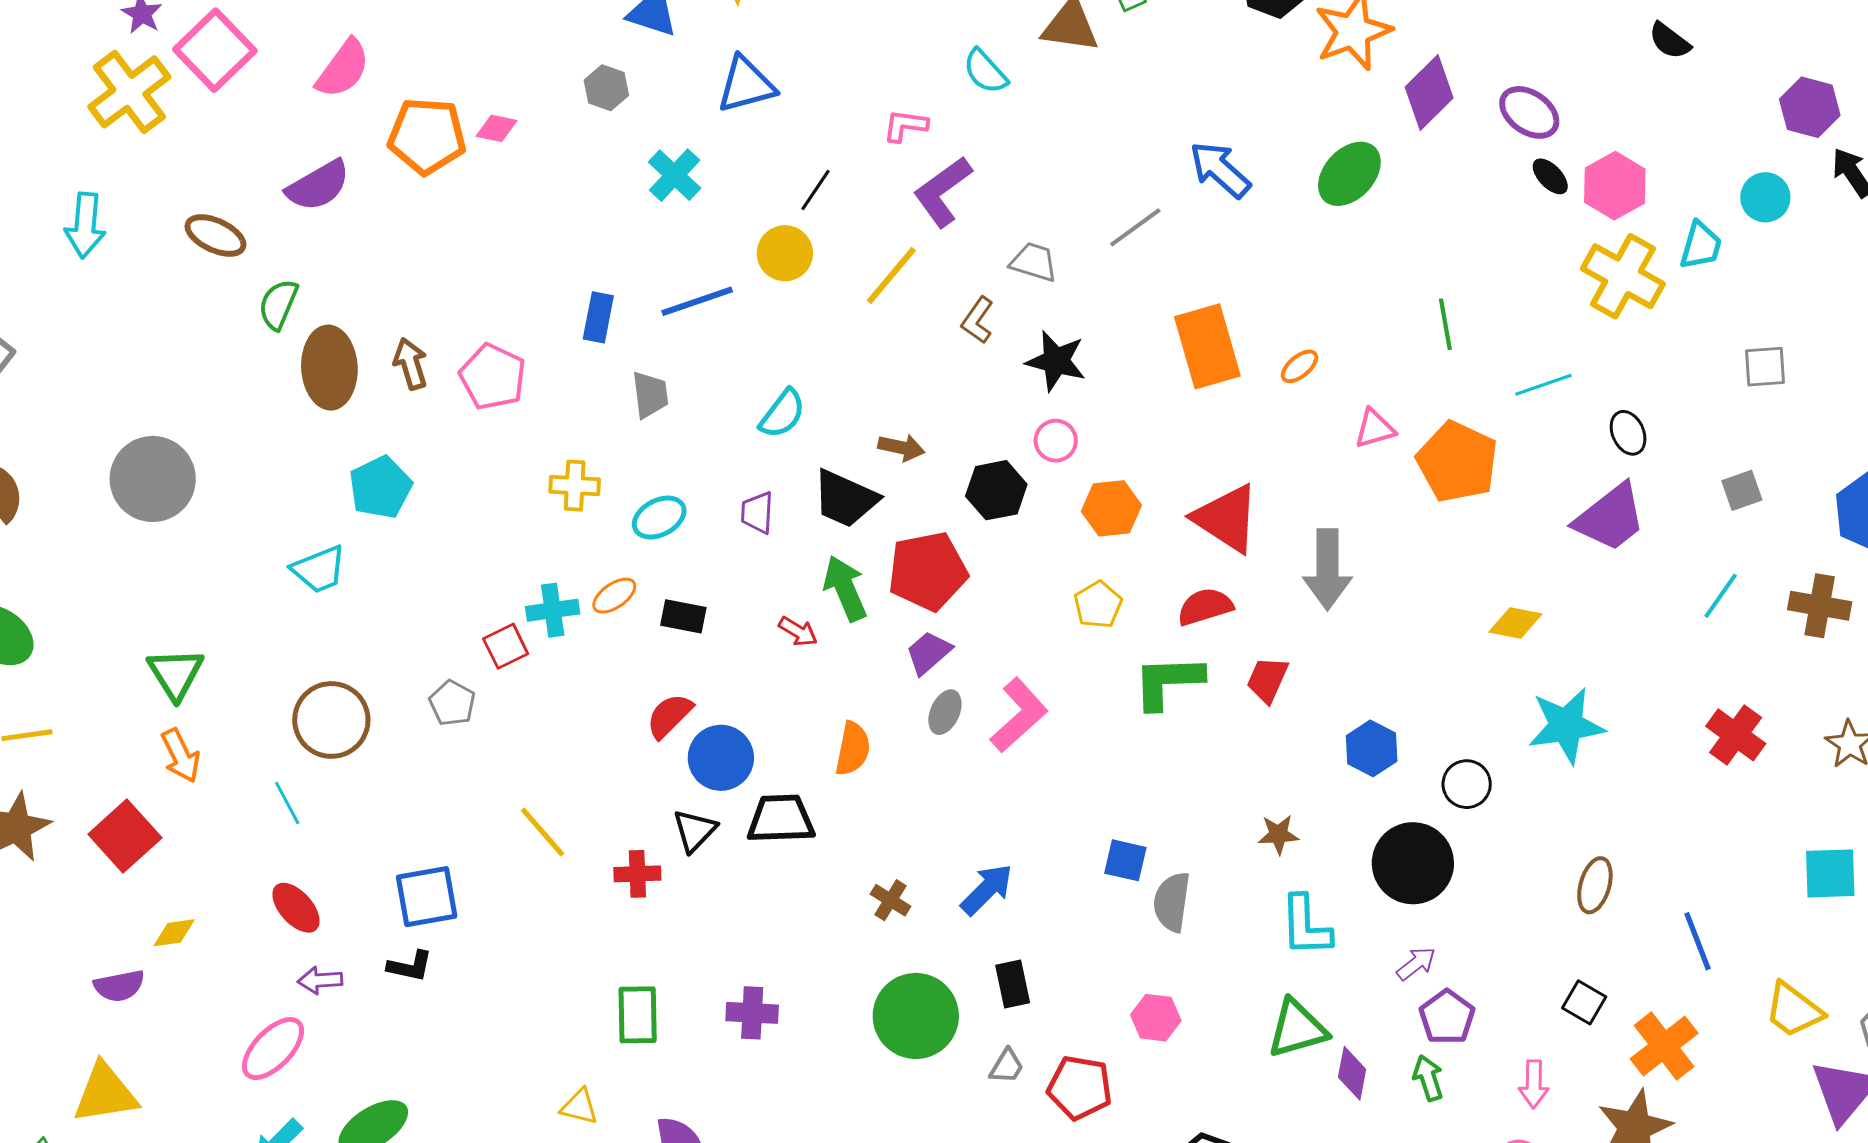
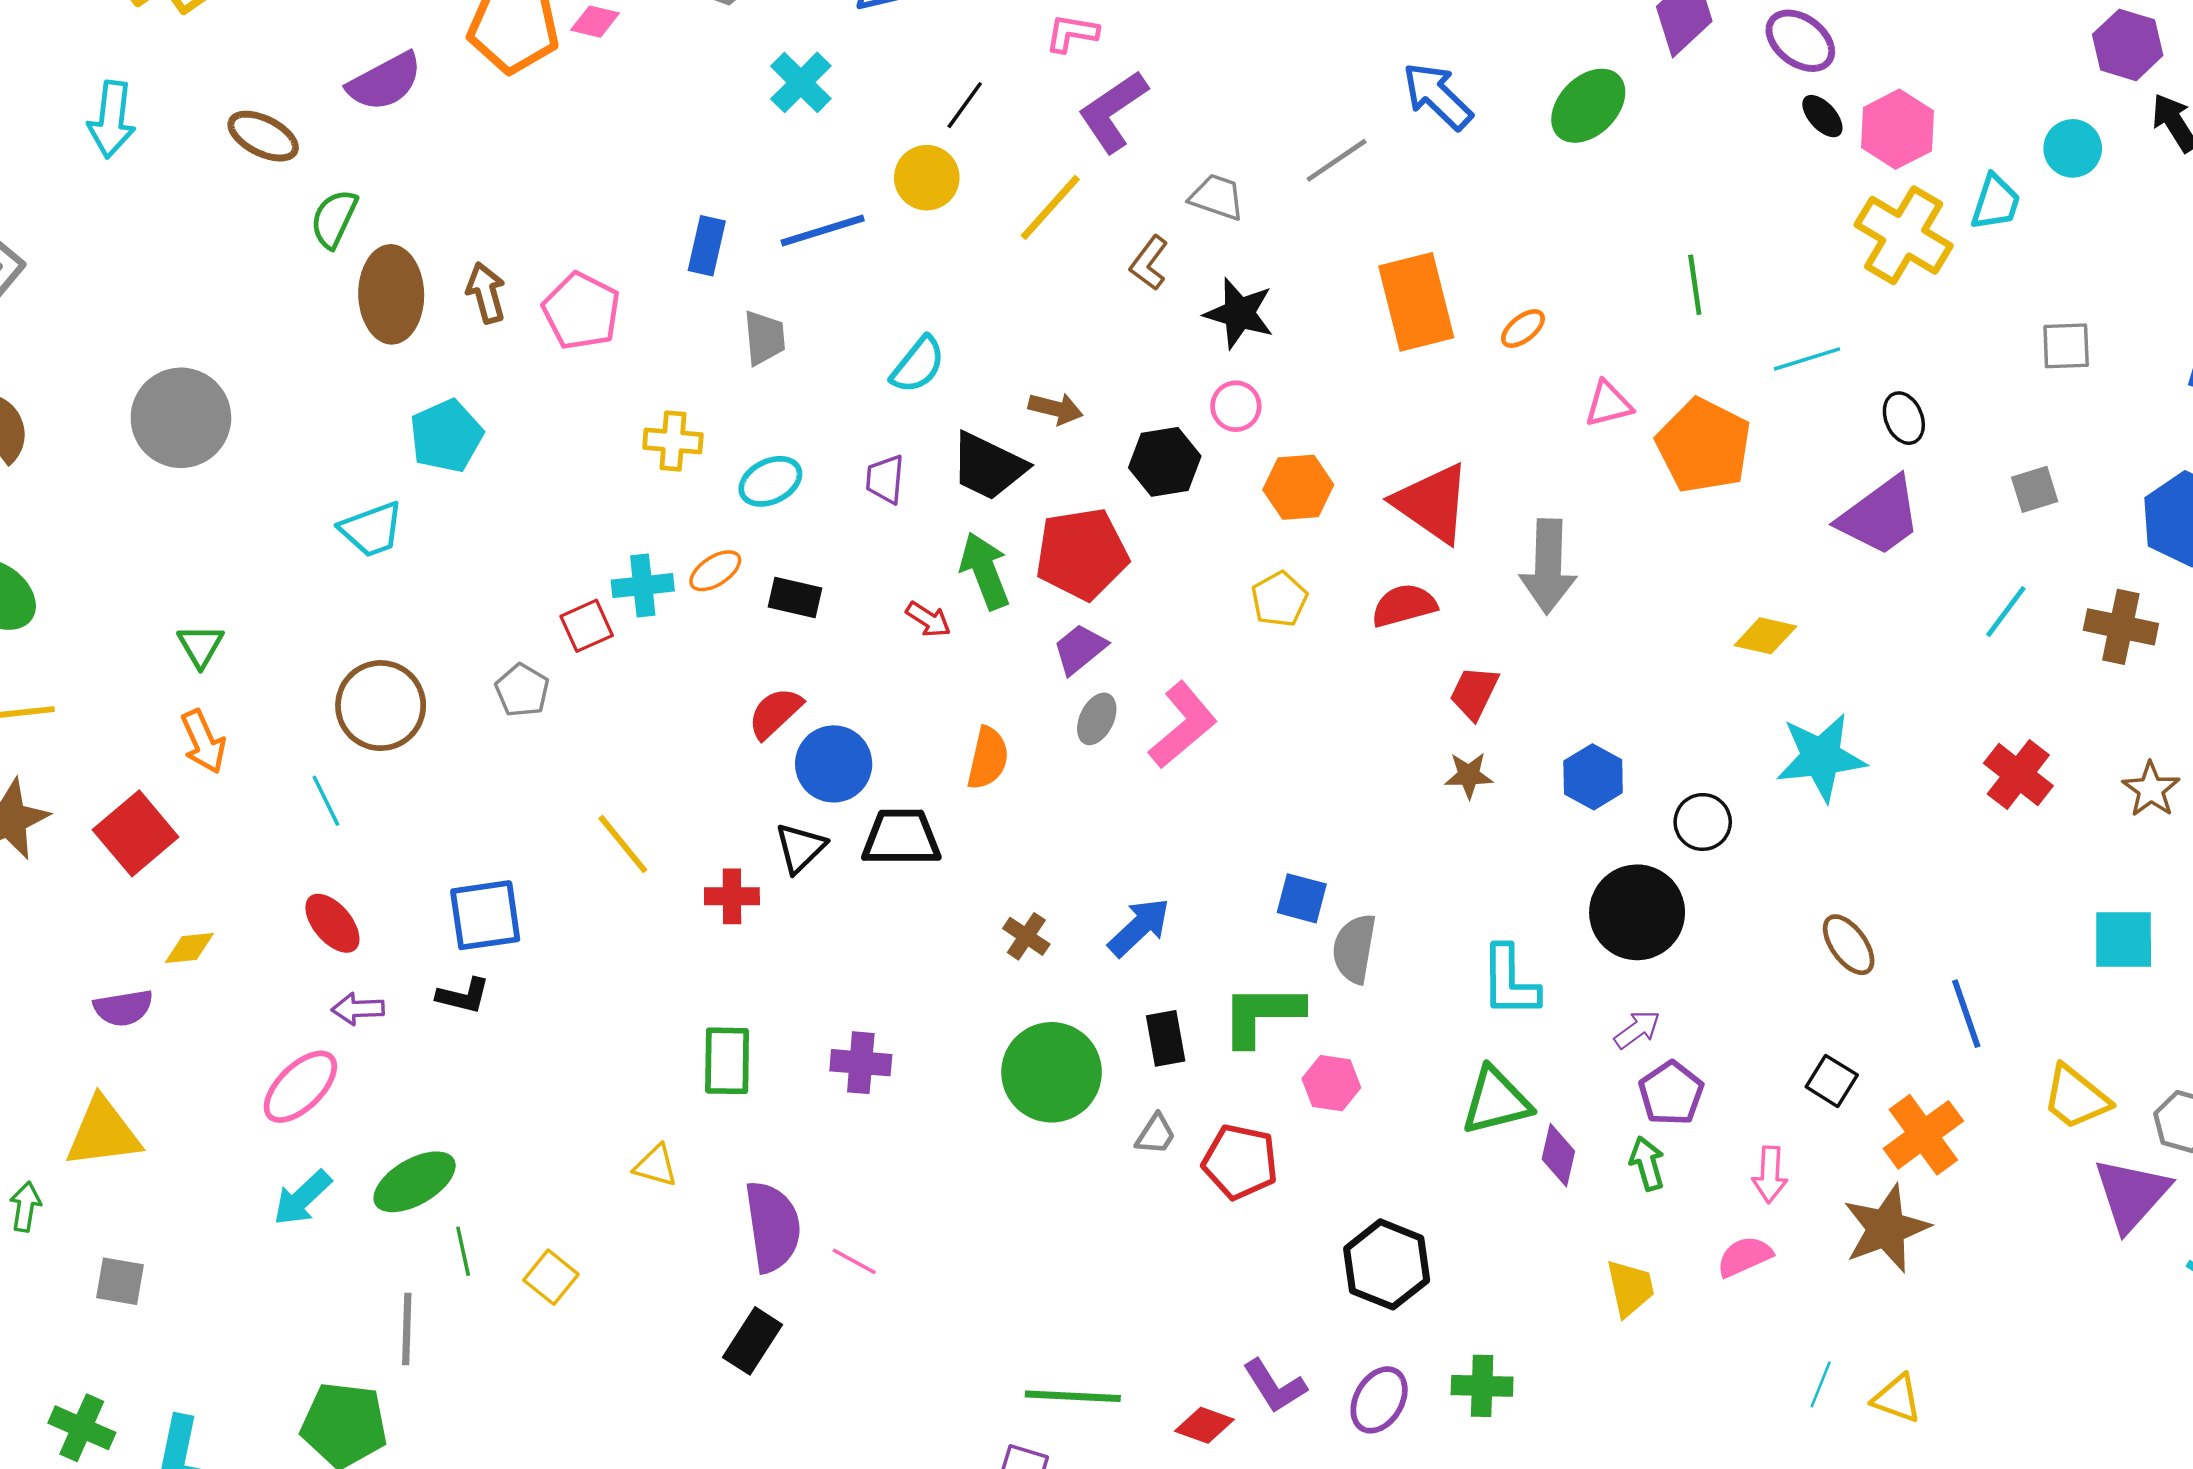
green triangle: (176, 674) -> (201, 646), size x0.7
green L-shape: (1168, 682) -> (1262, 1014), moved
brown star: (1278, 834) -> (1469, 775), moved
brown ellipse: (1595, 885) -> (1849, 945), turned -54

